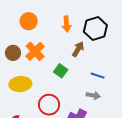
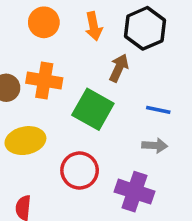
orange circle: (29, 21) -> (44, 22), moved
orange cross: (35, 51) -> (44, 80), turned -30
green square: (61, 71) -> (93, 109), size x1.6

